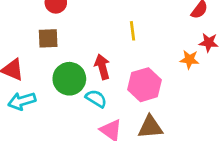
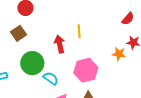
brown square: (48, 38) -> (19, 33), turned -35
red arrow: (102, 67) -> (60, 44), moved

